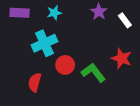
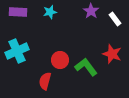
cyan cross: (44, 43) -> (17, 51), moved
red semicircle: (35, 82) -> (45, 81), moved

